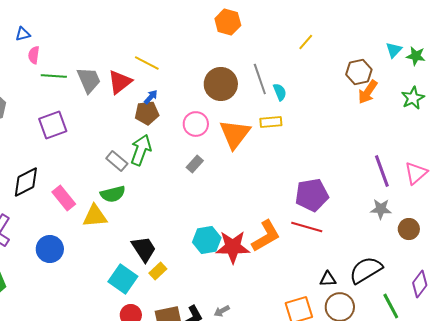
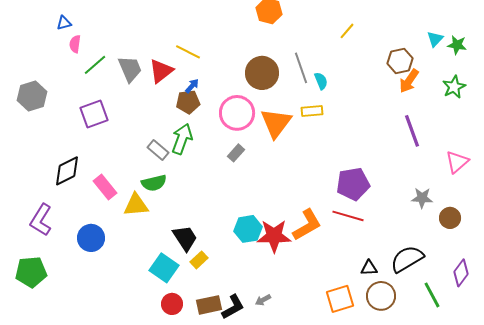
green line: (54, 76) -> (95, 65), turned -45
pink circle: (196, 124) -> (237, 113), size x1.4
purple line: (382, 171) -> (412, 131), moved

